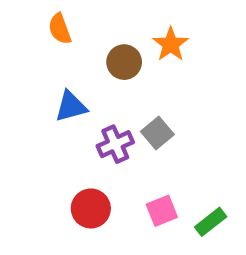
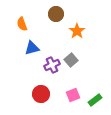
orange semicircle: (60, 29) -> (22, 24), moved
orange star: (171, 44) -> (77, 31), moved
brown circle: (124, 62) -> (56, 14), moved

